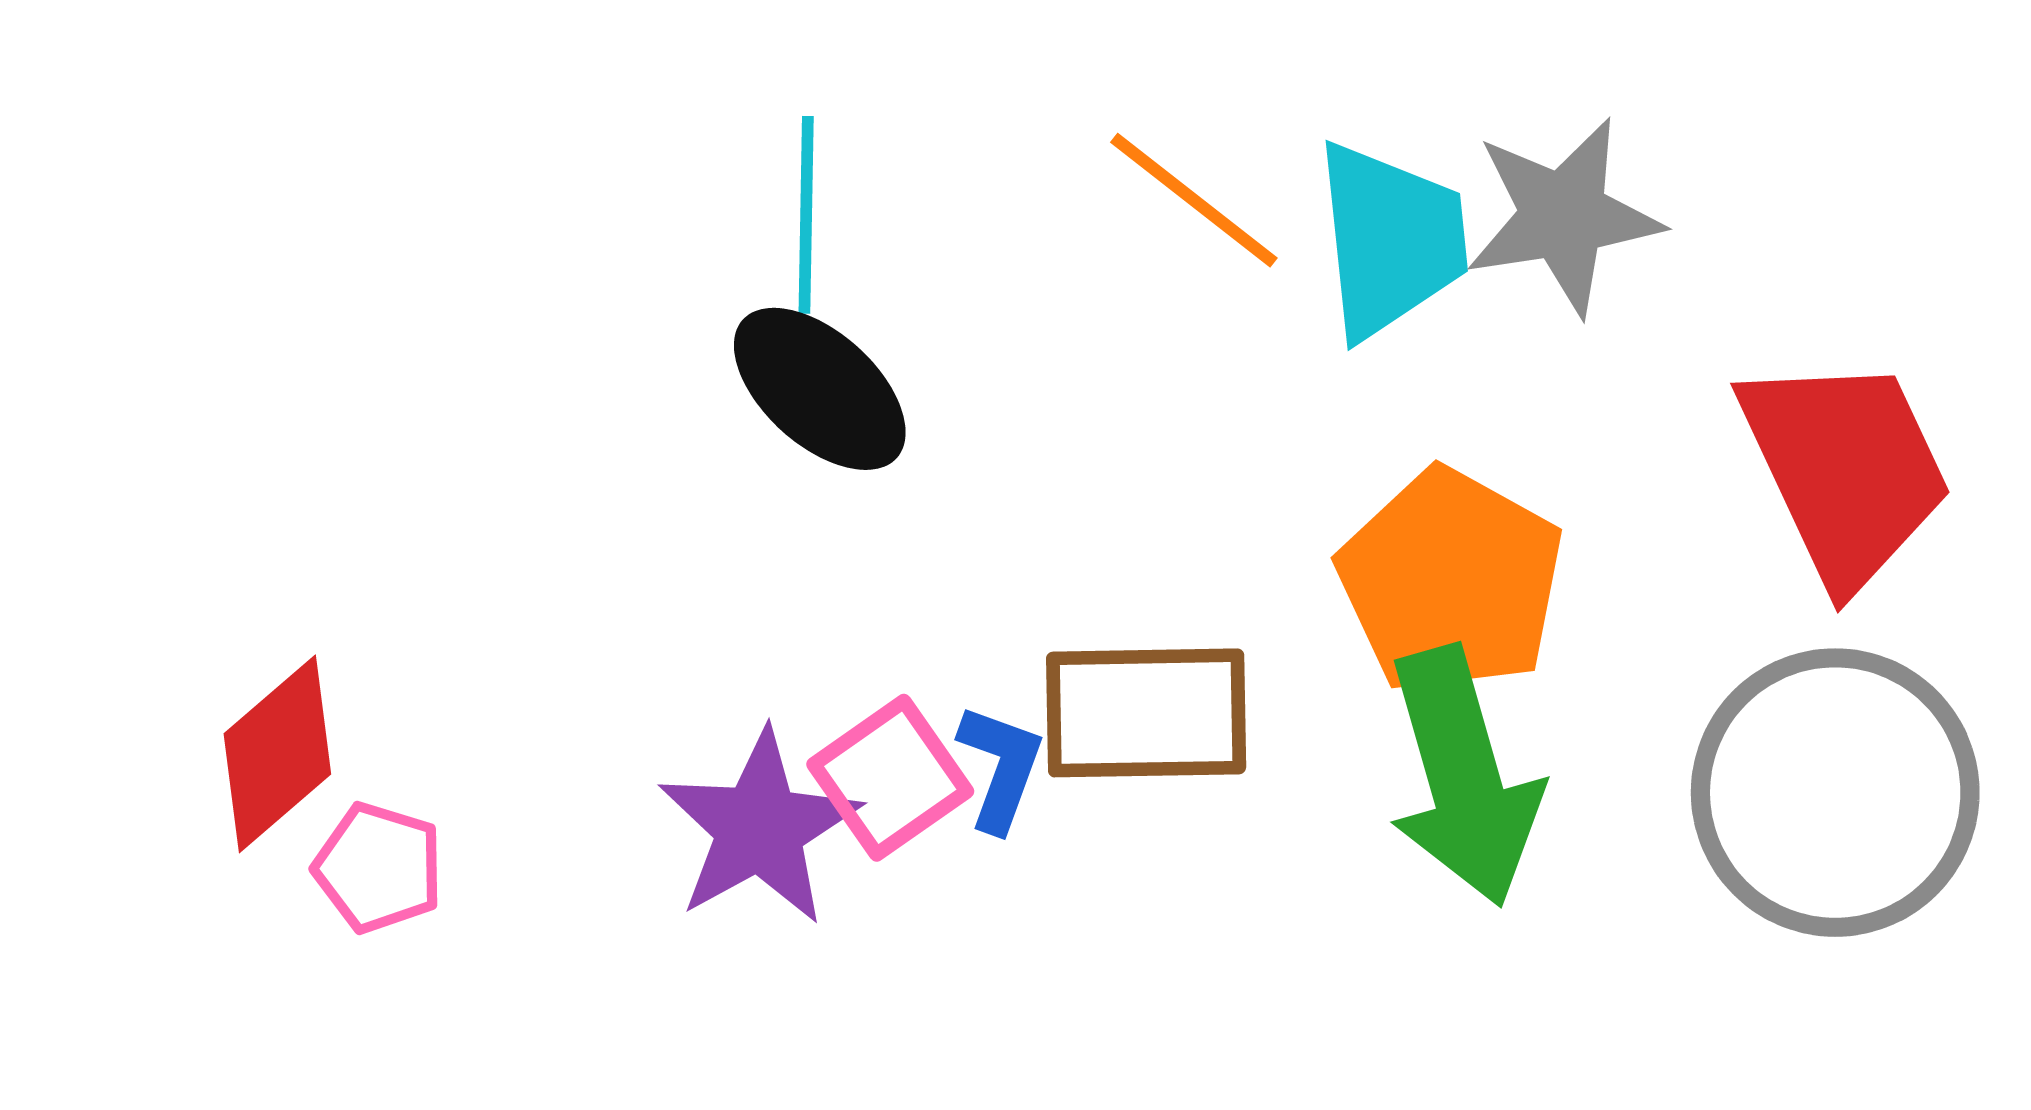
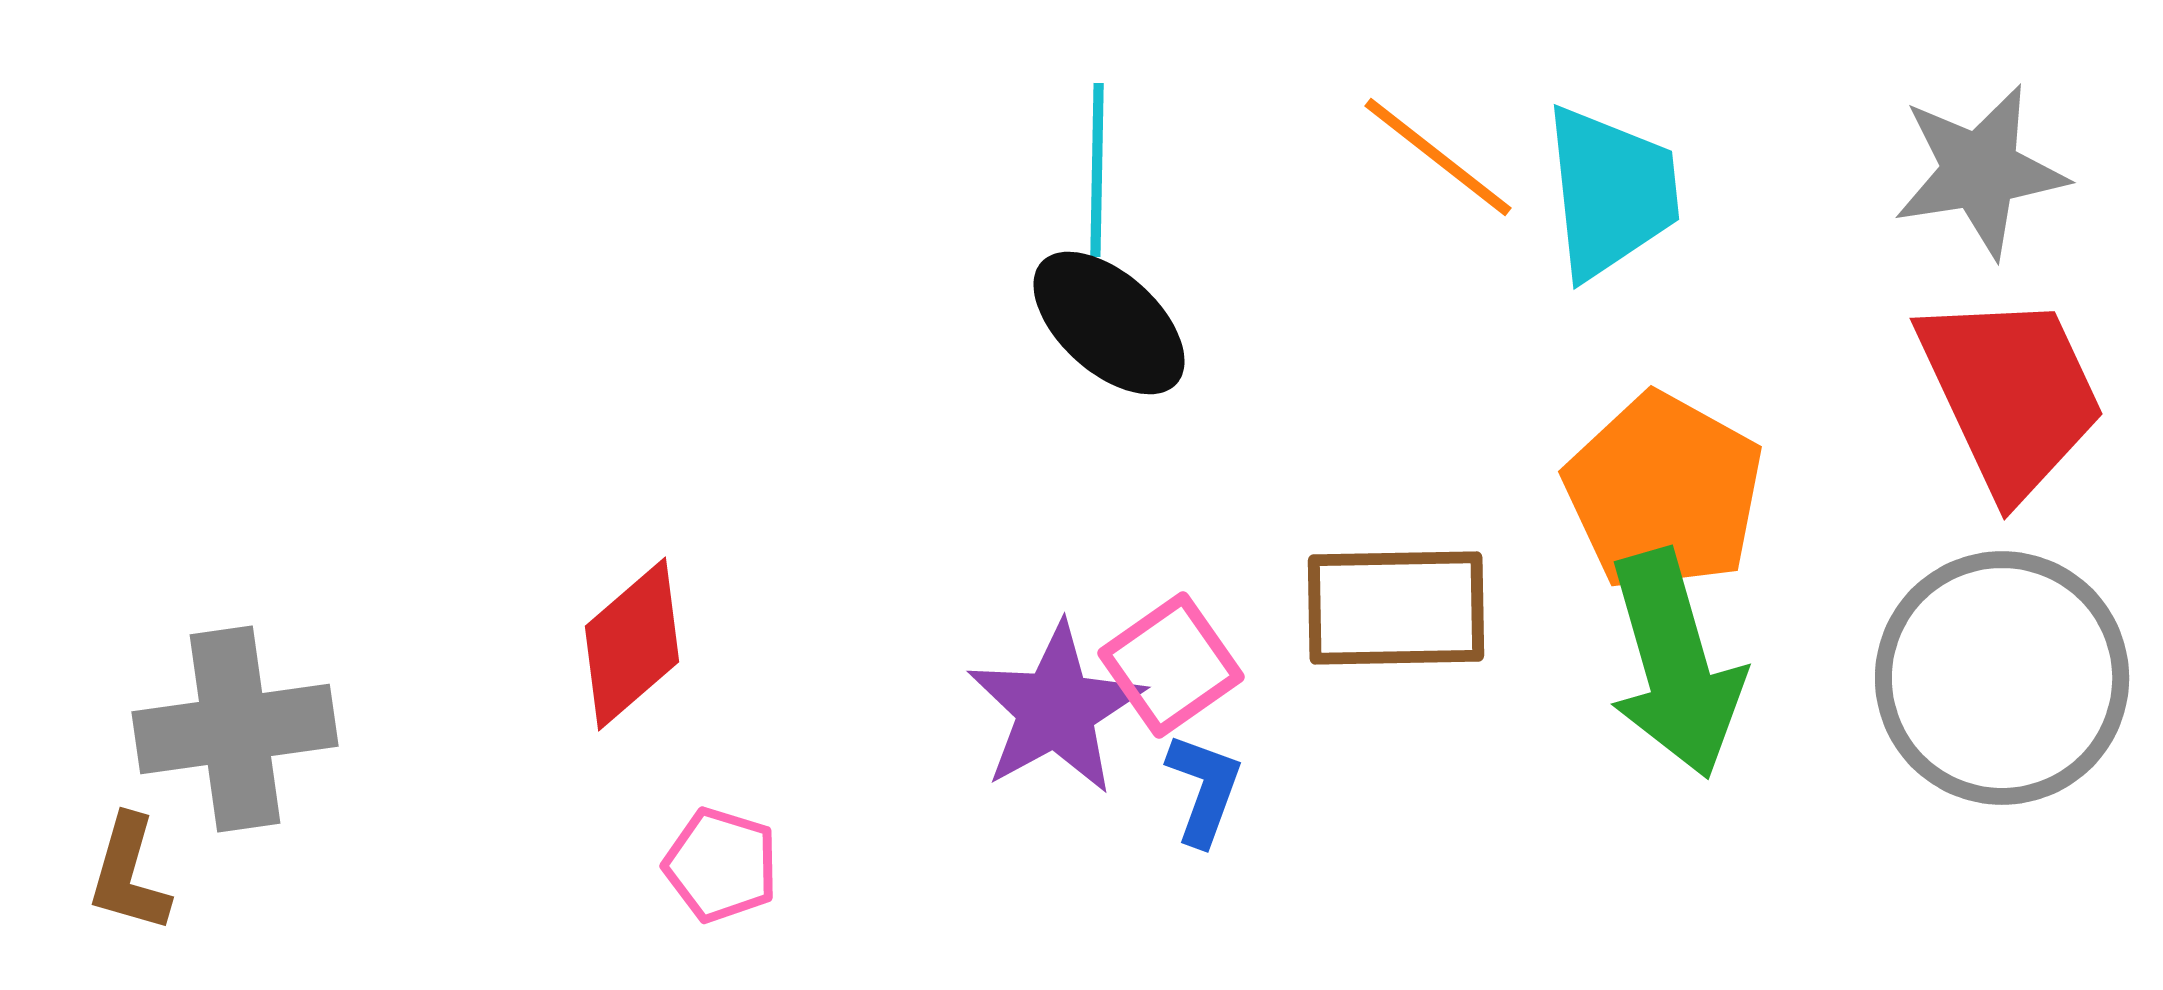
gray star: (1563, 216) -> (1980, 171), moved
blue L-shape: (1001, 768) -> (1204, 789), moved
pink pentagon: (379, 868) -> (721, 865), moved

